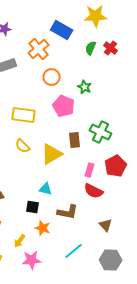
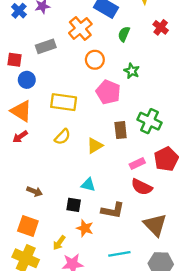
green semicircle: (91, 48) -> (124, 34), moved
yellow semicircle: (23, 146) -> (62, 137), turned -91
yellow triangle: (52, 154) -> (95, 146), size x0.7
pink rectangle: (90, 170) -> (137, 164), turned 48
brown triangle: (106, 225) -> (155, 225), size x1.6
cyan line: (74, 251) -> (119, 254), turned 30

